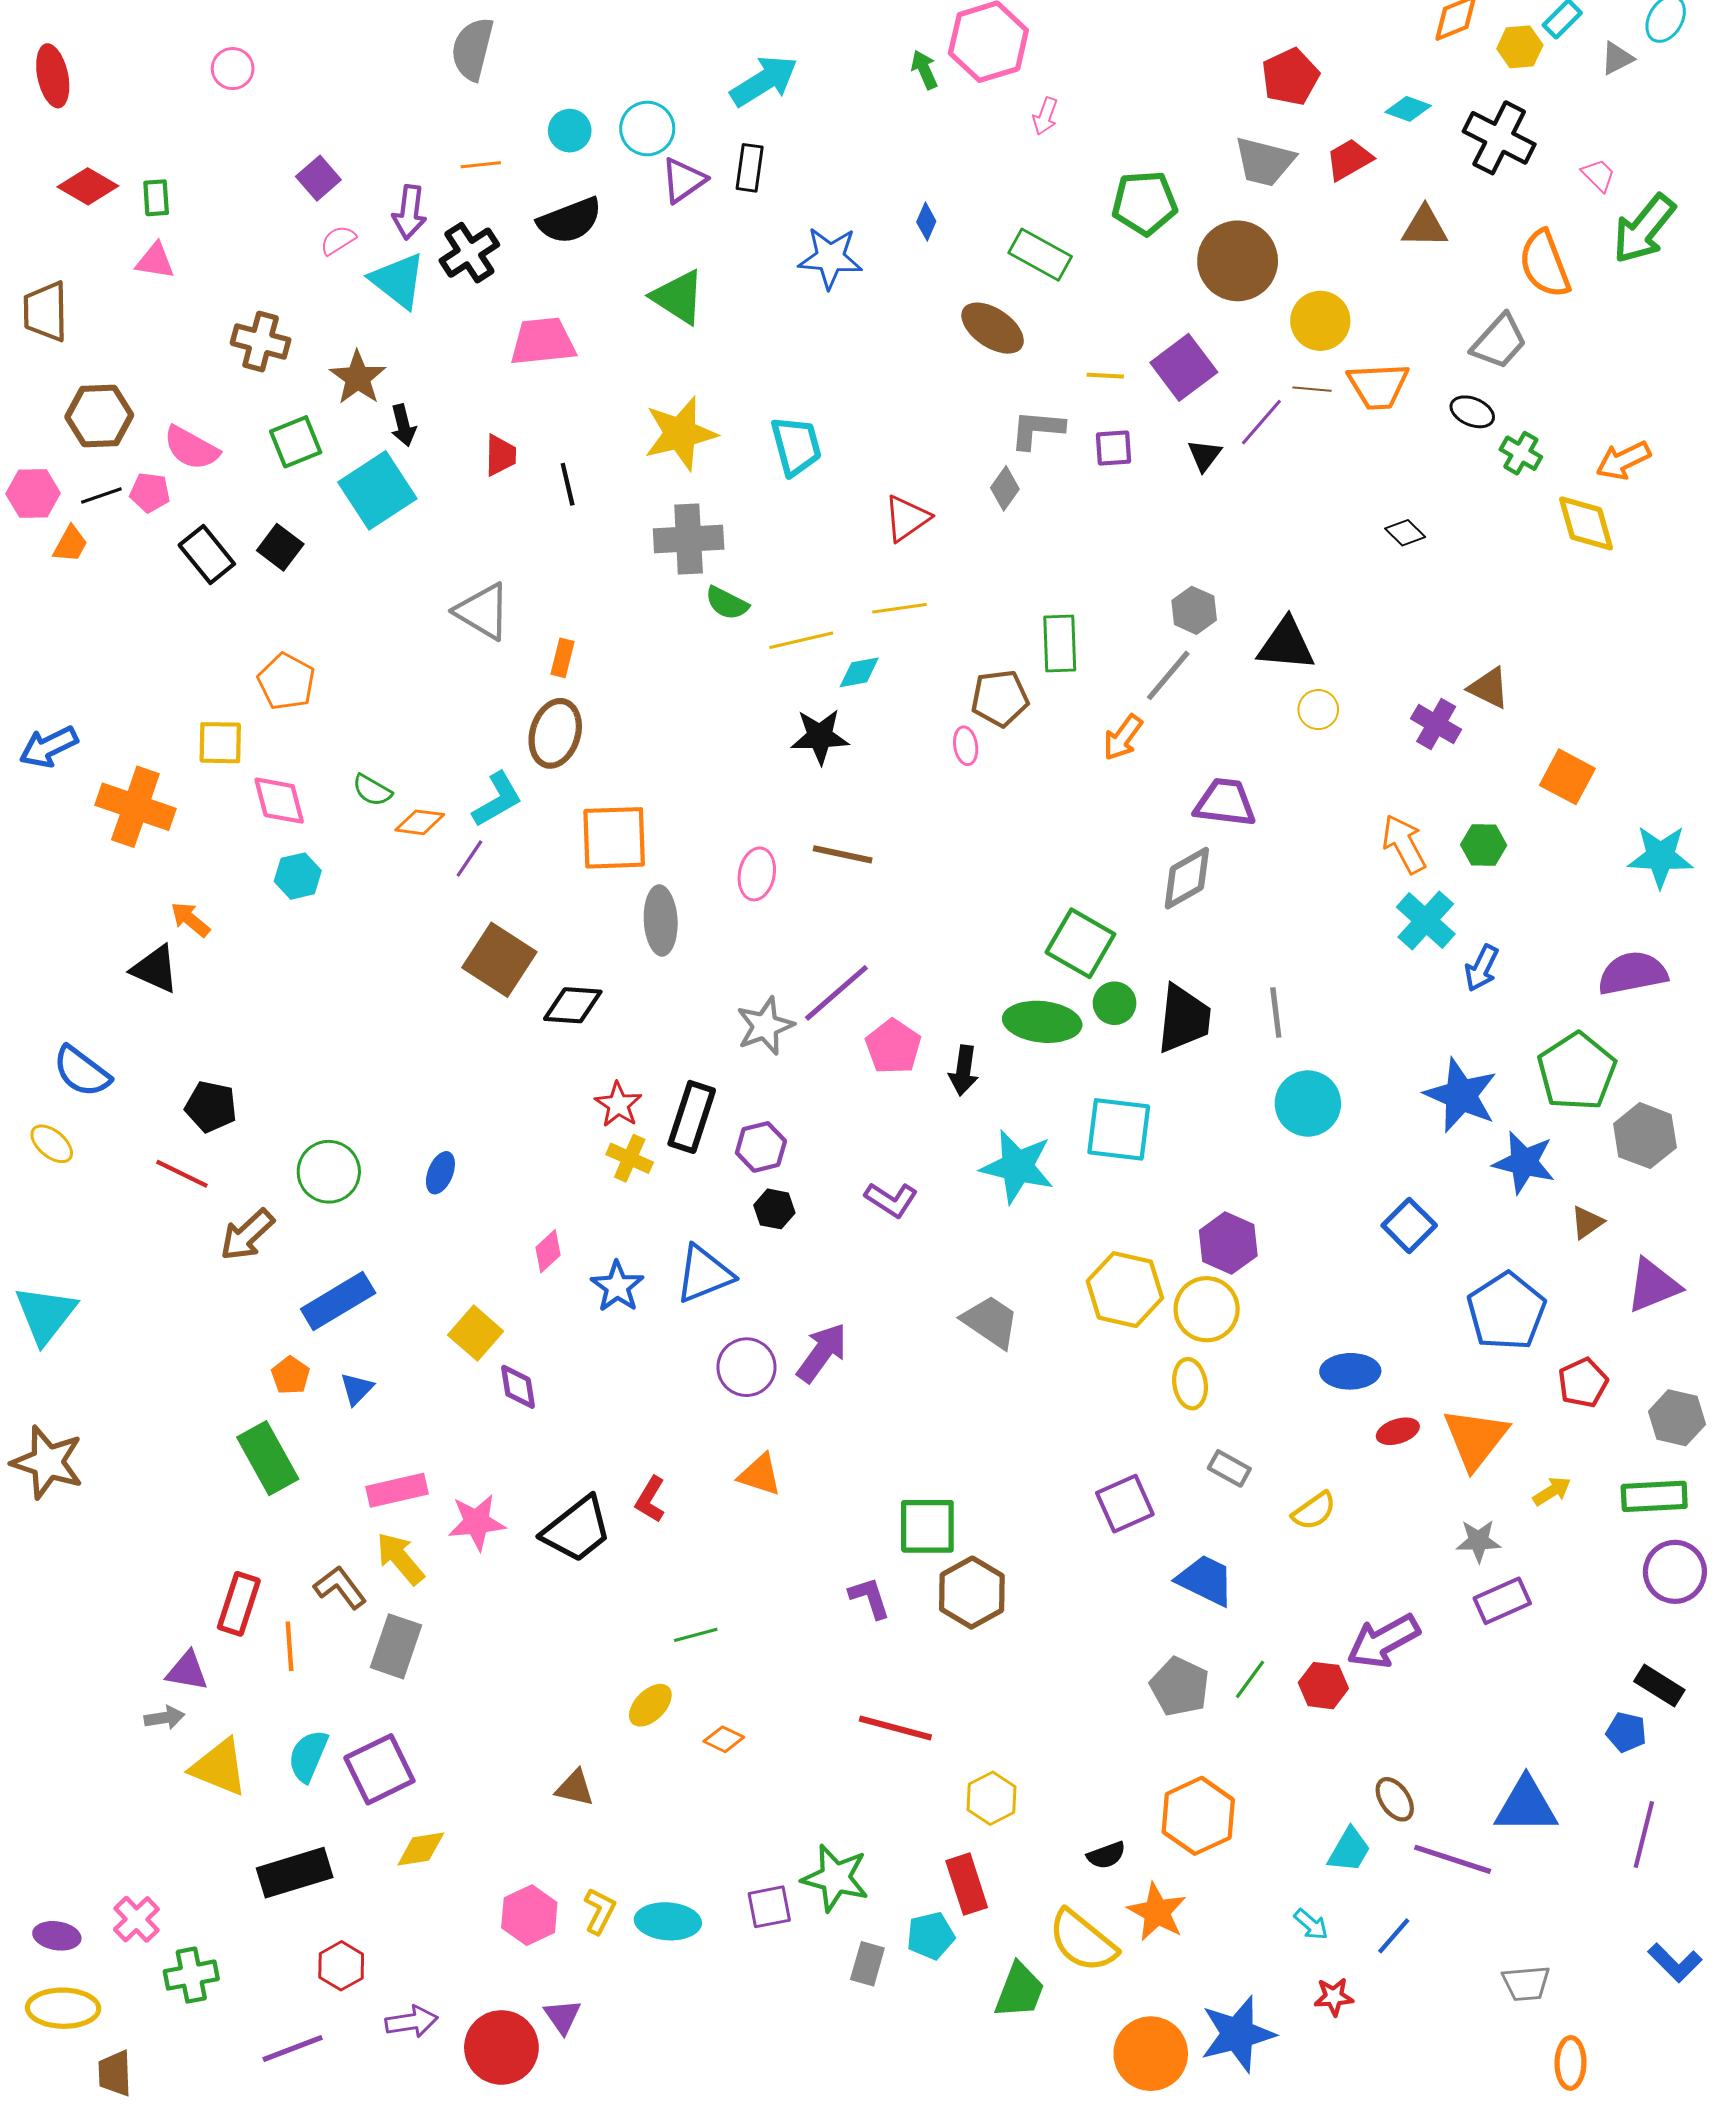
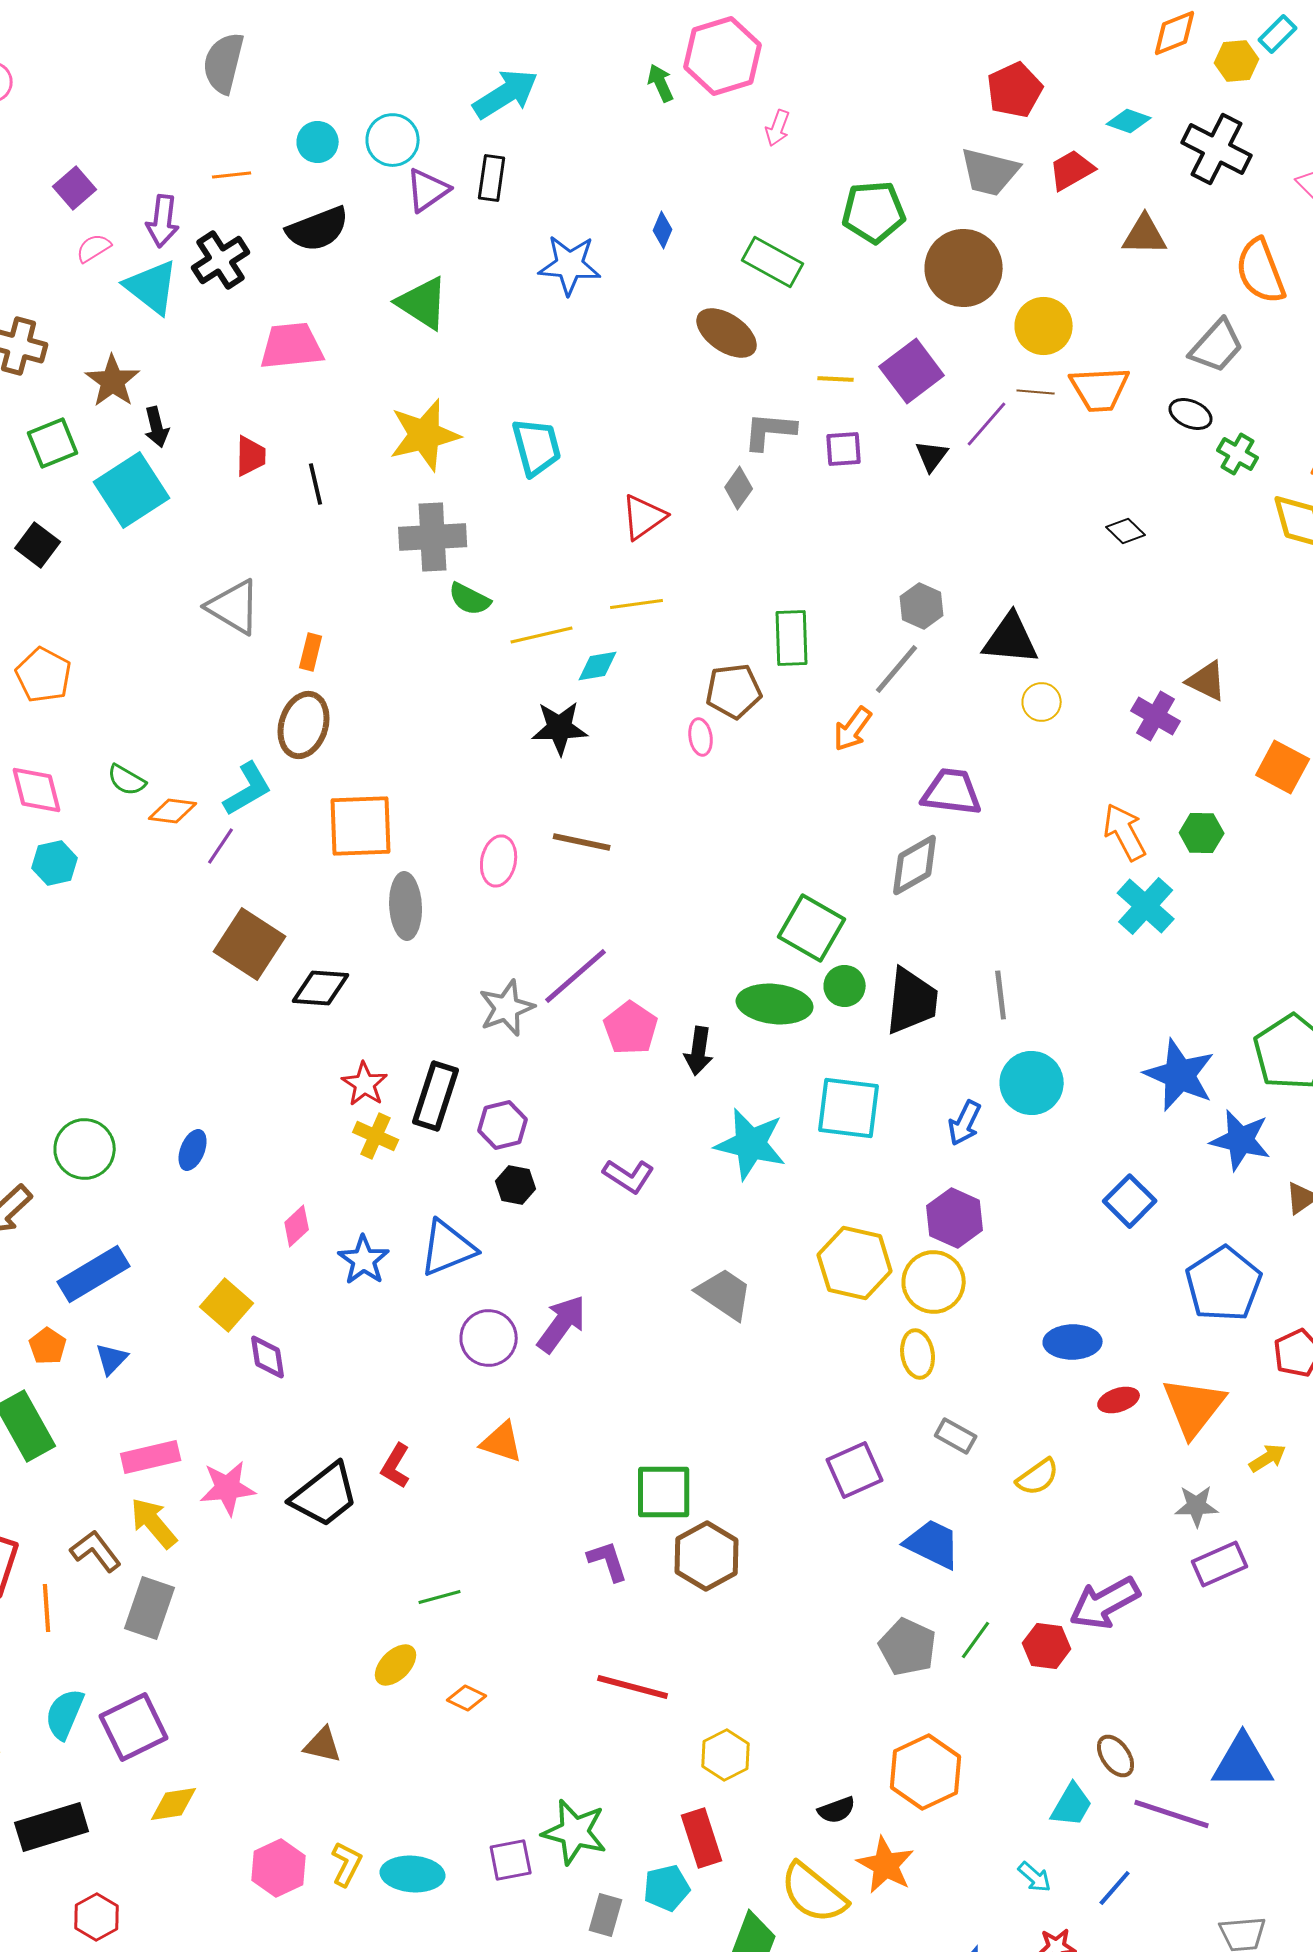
blue arrow: (1482, 968) -> (965, 1123), moved

